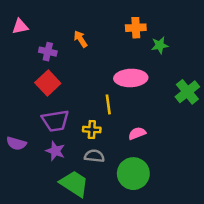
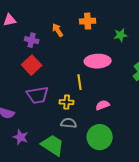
orange cross: (136, 28) -> (88, 21), moved
purple star: (55, 151) -> (21, 137), moved

